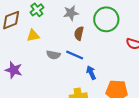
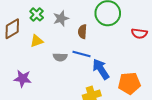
gray star: (71, 13) -> (61, 18), moved
blue arrow: (91, 73) -> (101, 69), size x1.5

